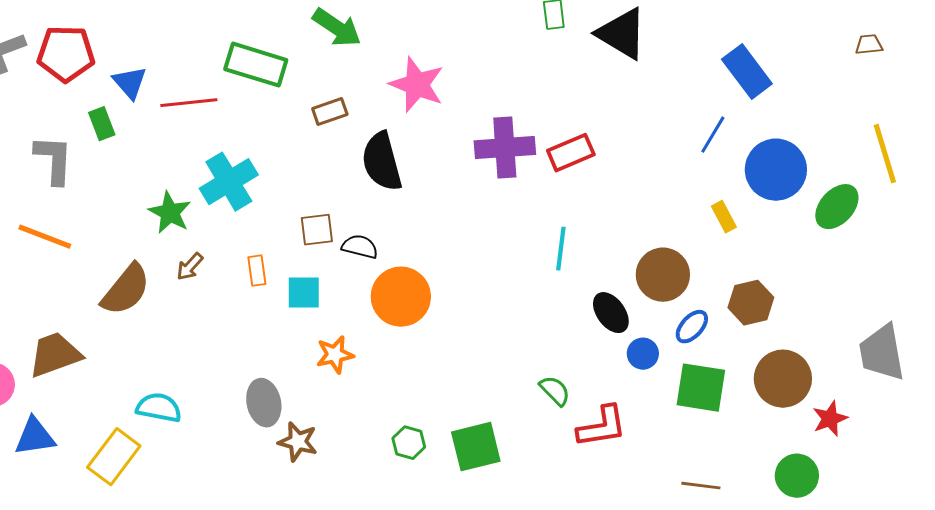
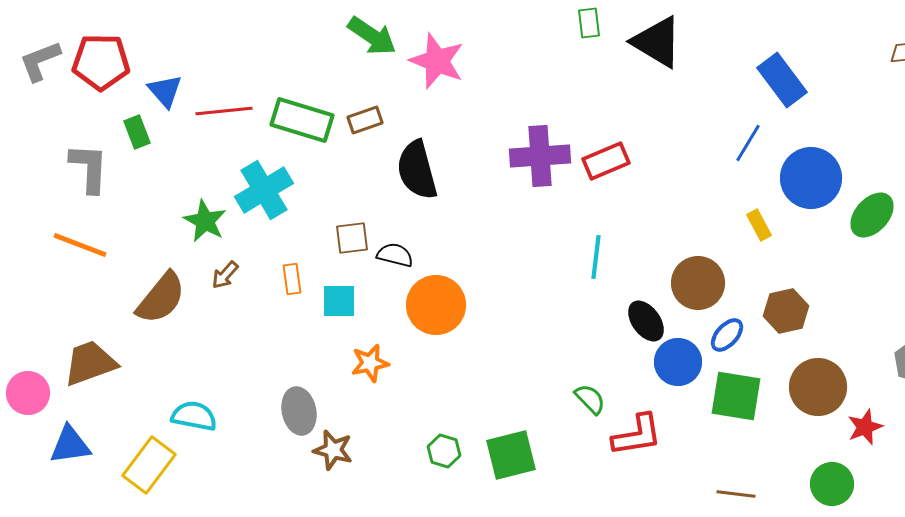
green rectangle: (256, 65) -> (302, 120), moved
pink star: (417, 85) -> (437, 61), moved
blue circle: (643, 354) -> (678, 362), size x1.5

